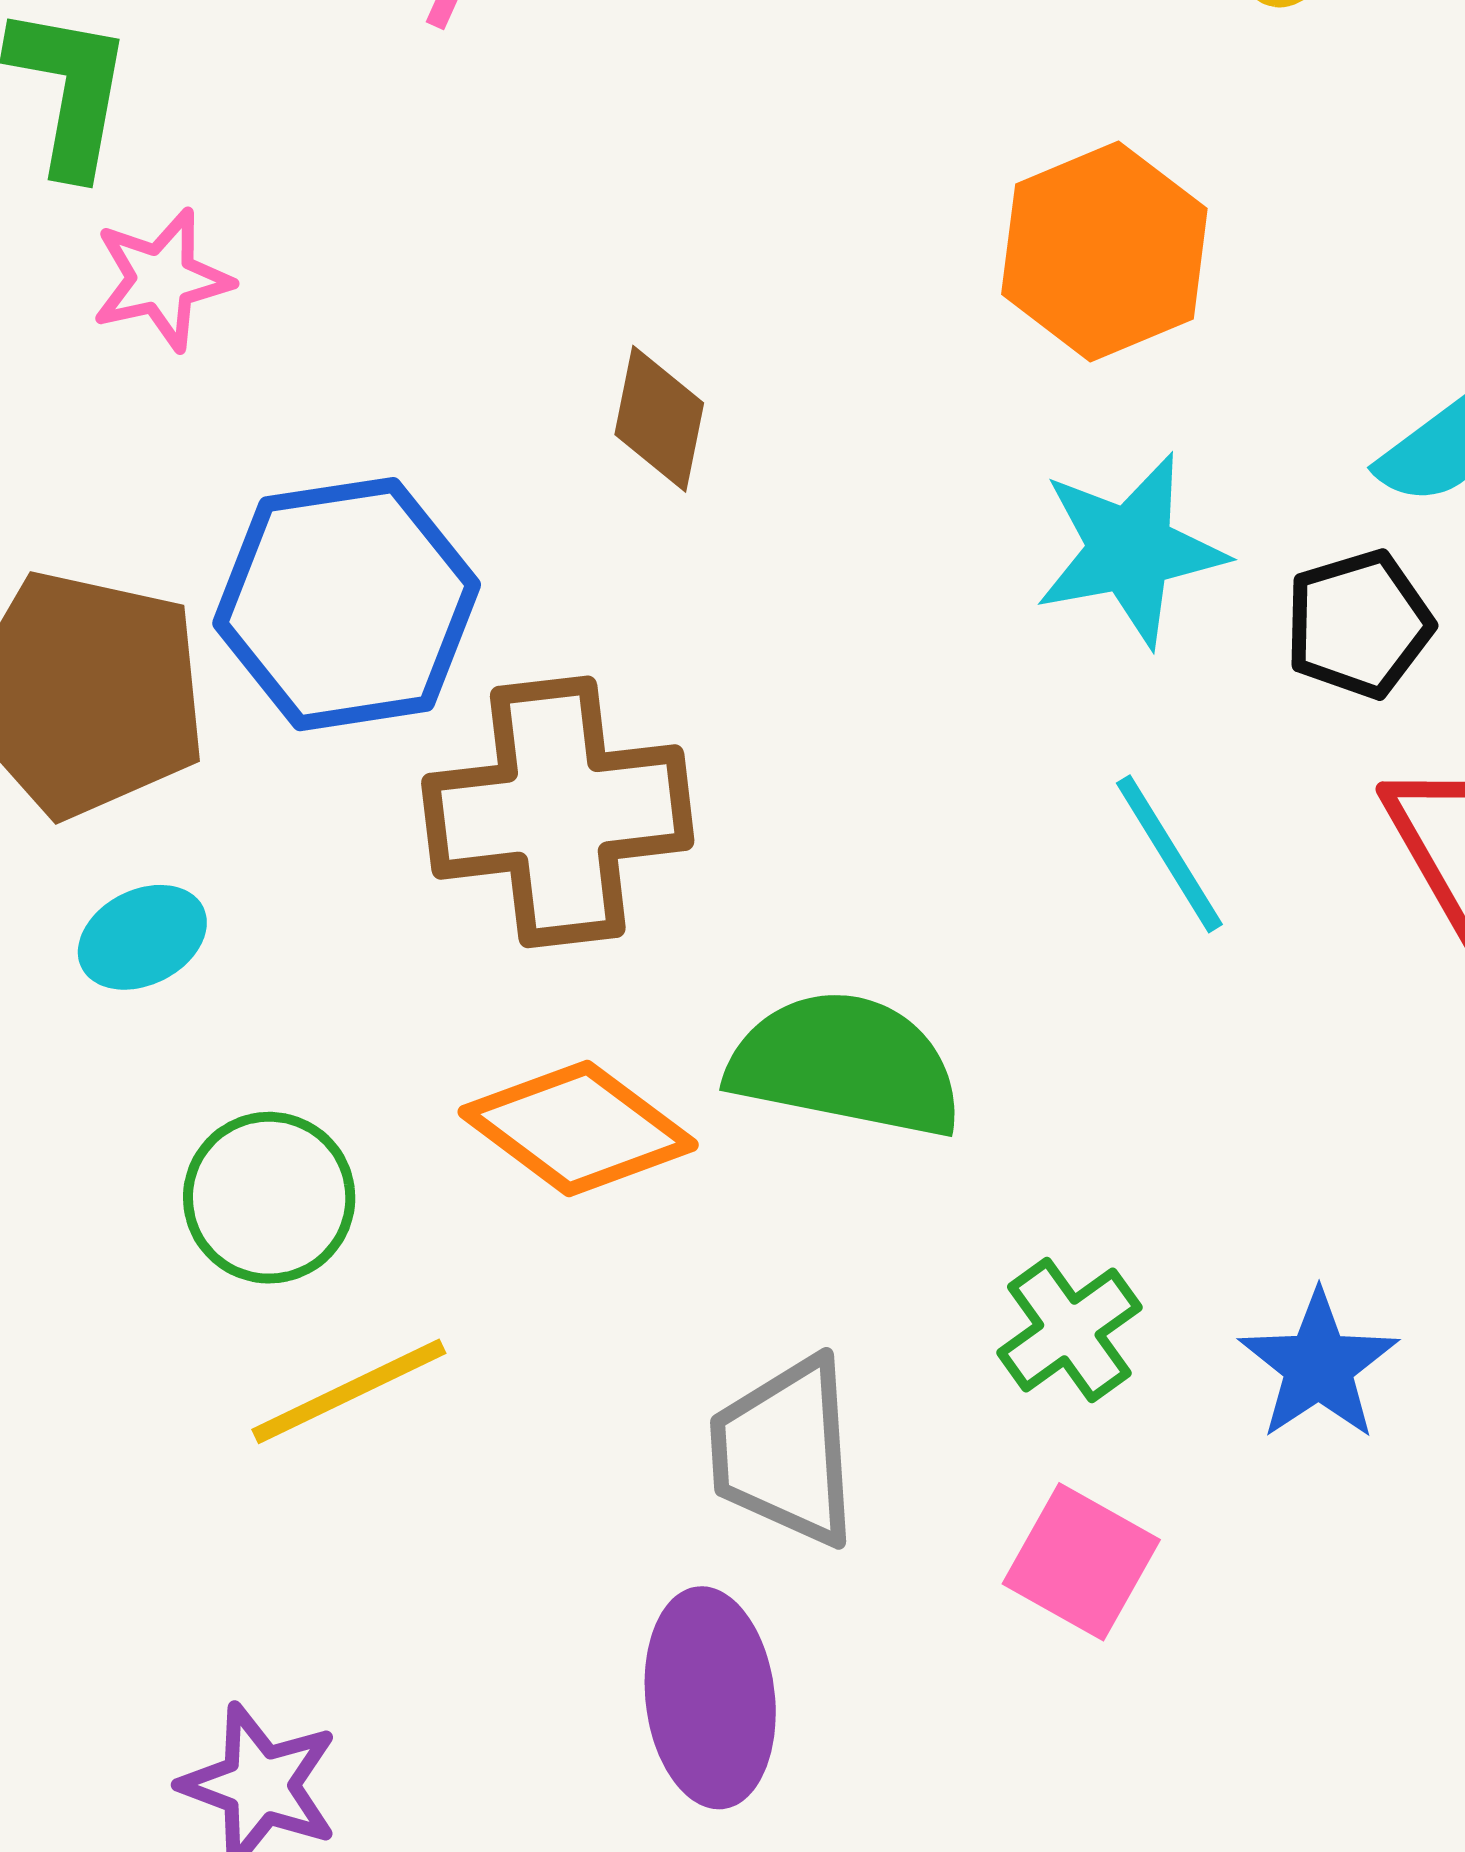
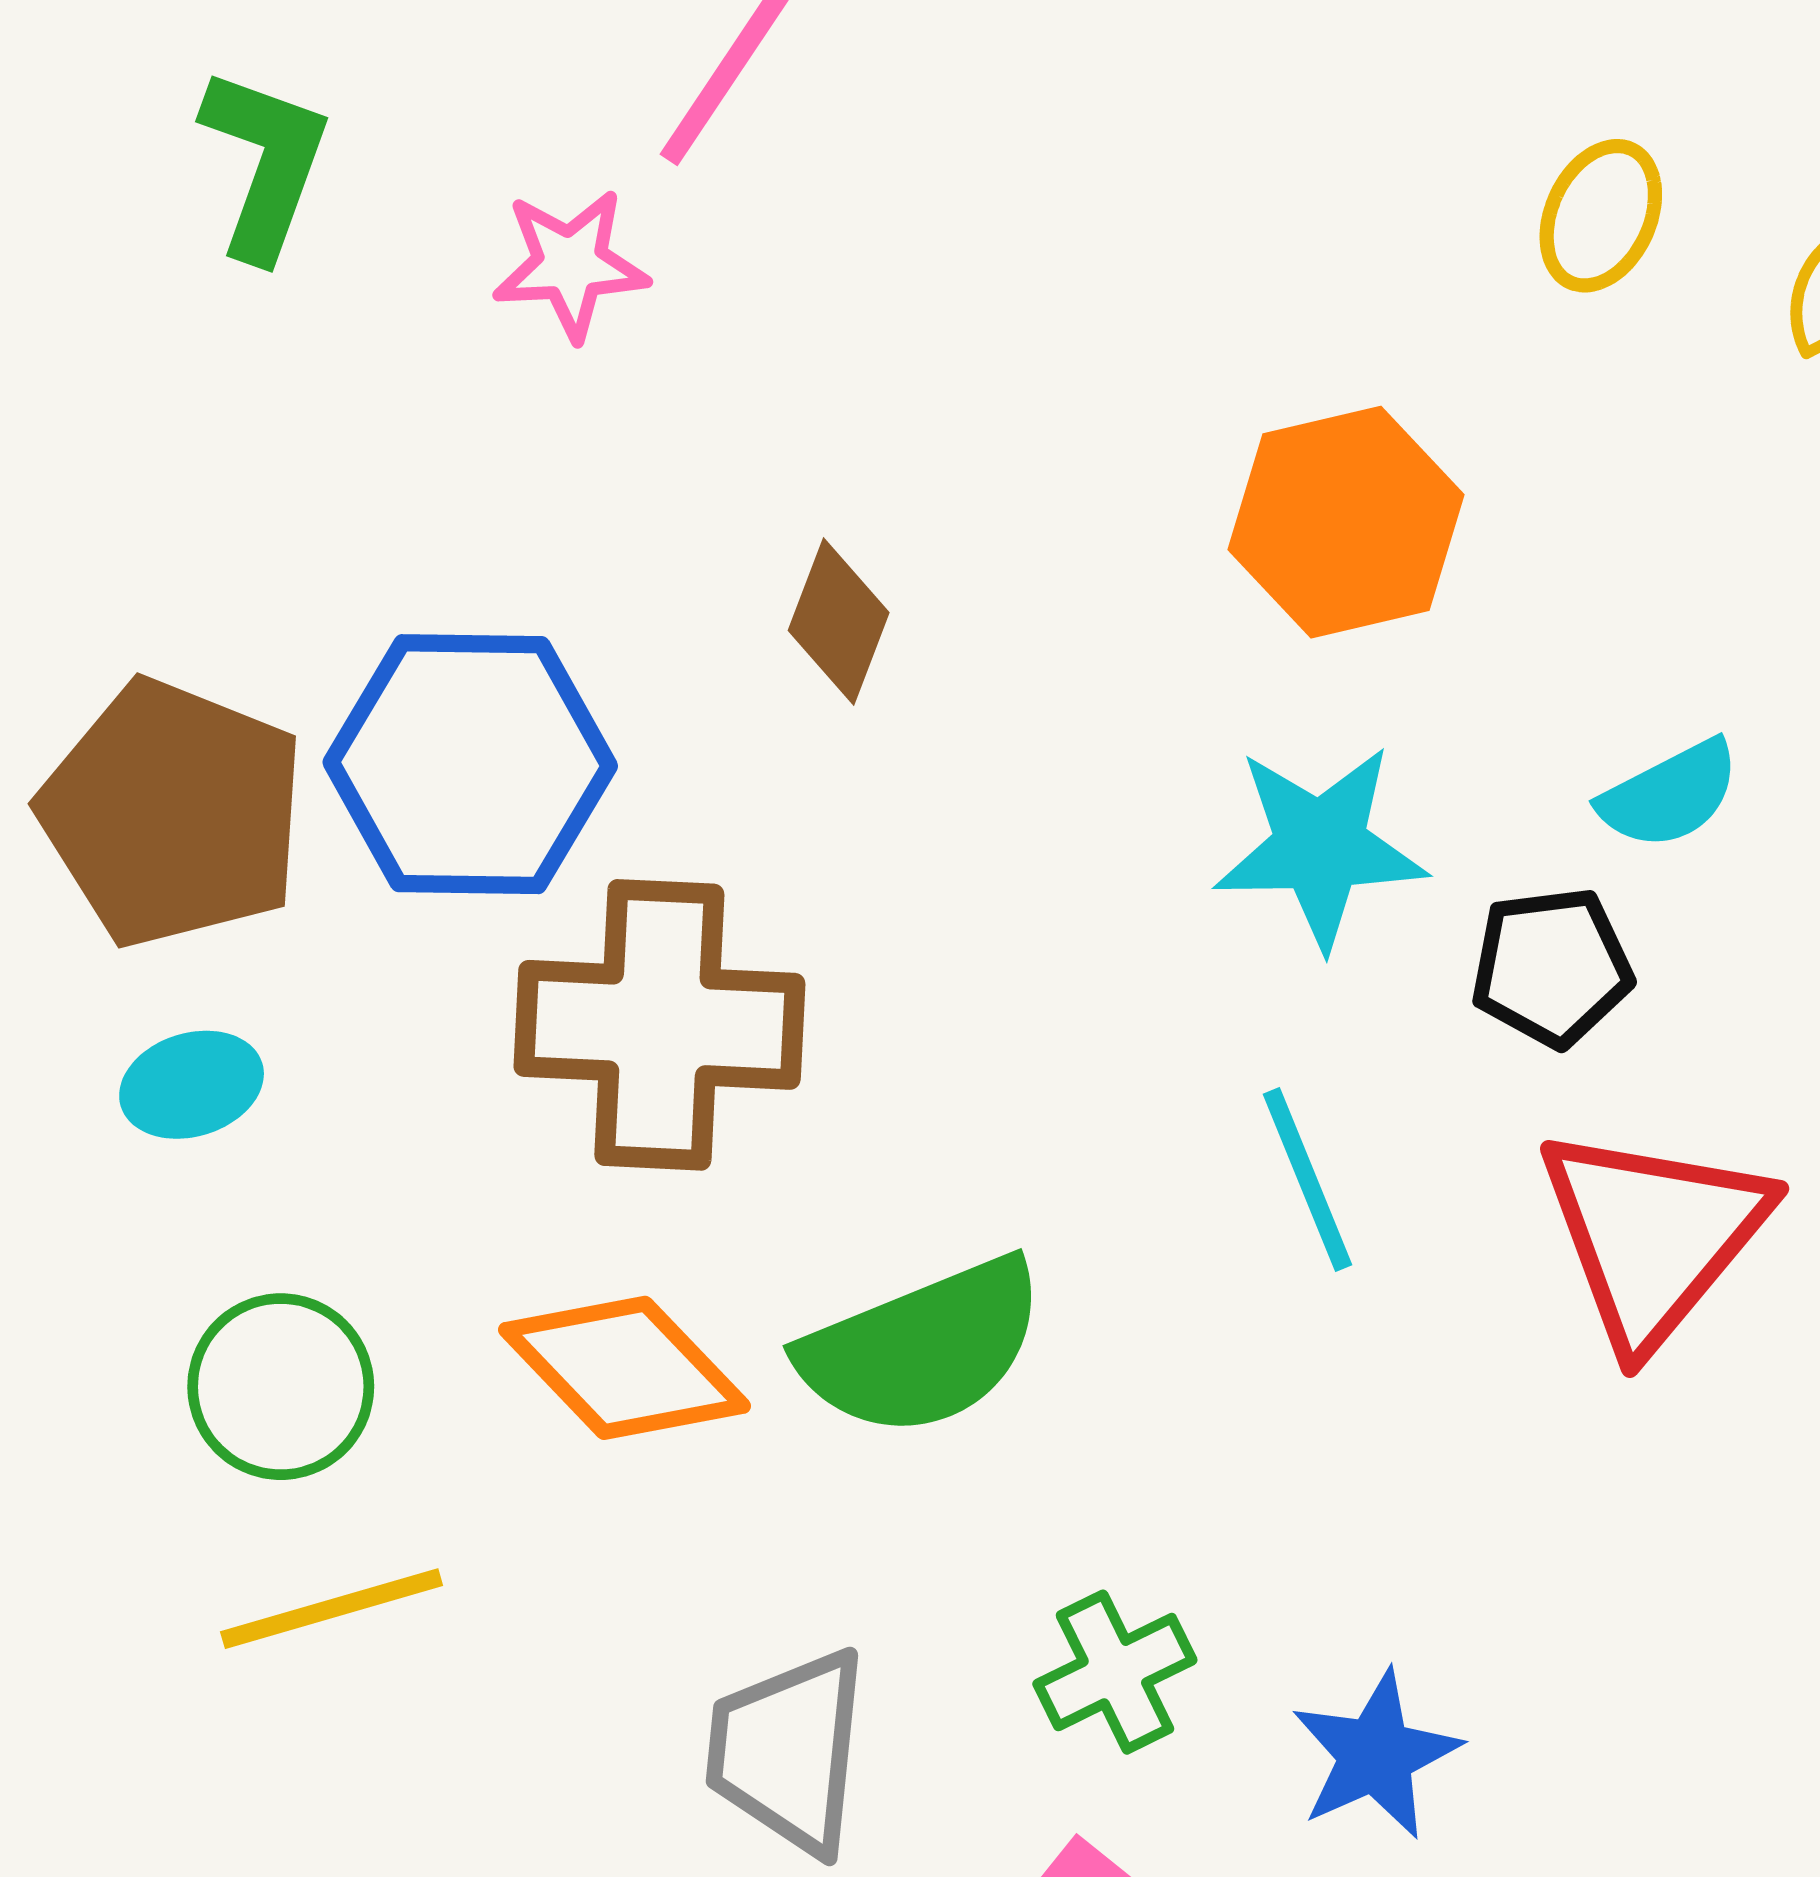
pink star: (162, 279) -> (570, 264), moved
green semicircle: (845, 1065) -> (922, 1347), turned 137

